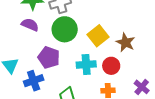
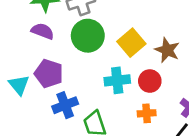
purple pentagon: (49, 57) -> (49, 74), moved
blue cross: (34, 81) -> (65, 105), moved

